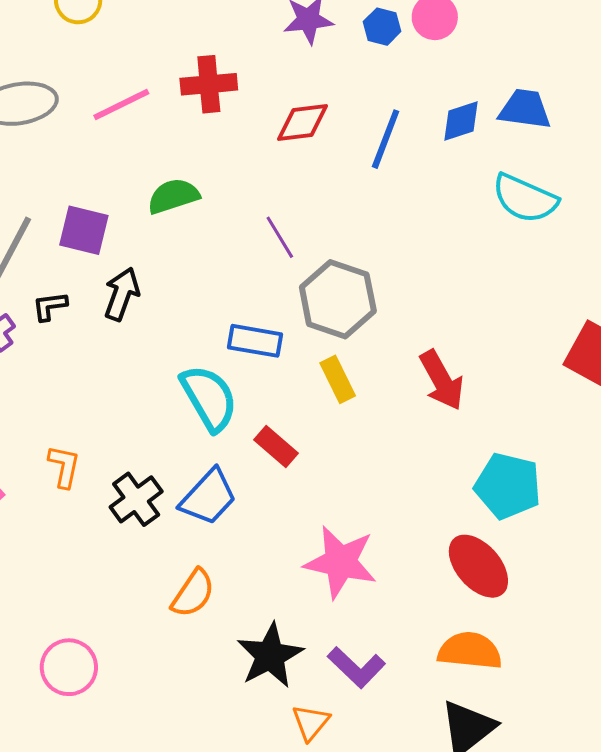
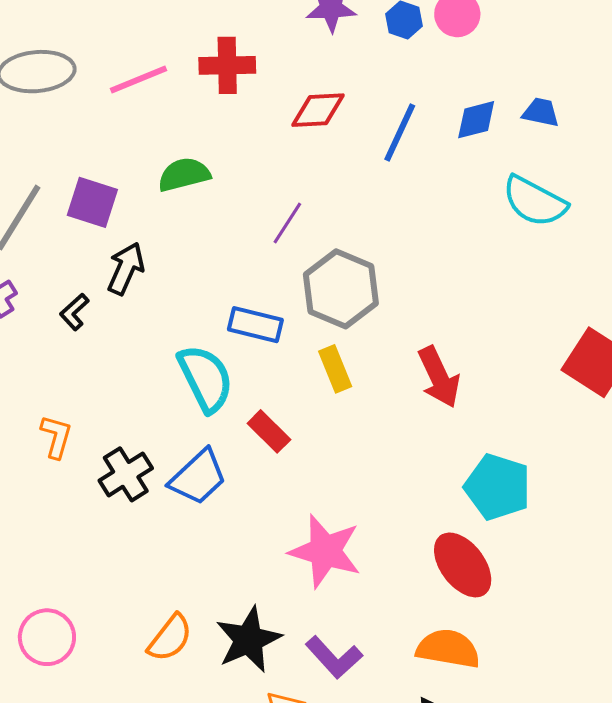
blue trapezoid: (525, 109) -> (541, 112), size x0.7
purple line: (280, 237) -> (287, 223), turned 60
black L-shape: (50, 306) -> (74, 312), moved, turned -39
orange semicircle: (193, 593) -> (170, 638), moved

